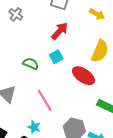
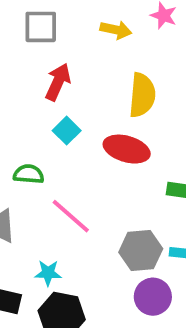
green semicircle: (31, 64) -> (29, 174), moved
cyan star: (34, 127) -> (48, 273), moved

